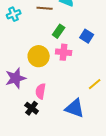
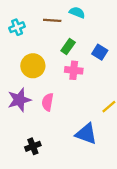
yellow circle: (39, 56) -> (33, 66), moved
pink semicircle: (41, 91) -> (48, 102), moved
black cross: (32, 108) -> (33, 146), moved, turned 32

